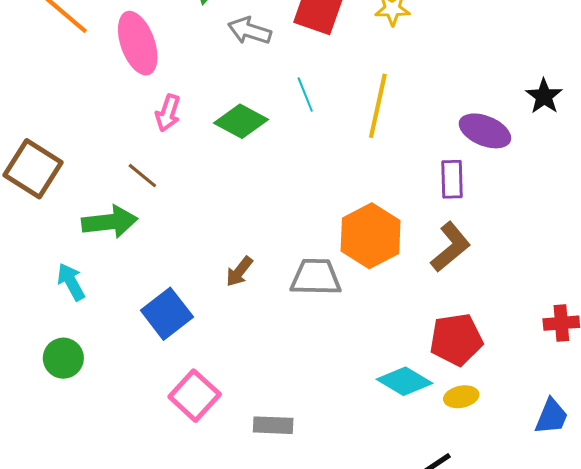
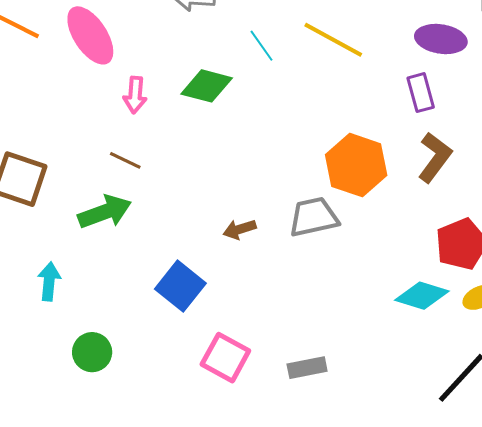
yellow line: (378, 106) -> (333, 40), turned -60
brown arrow: (239, 271) -> (239, 229), turned 48
cyan arrow: (71, 282) -> (49, 281), moved, turned 48

